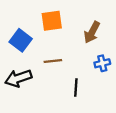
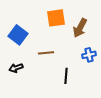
orange square: (52, 21) -> (56, 18), moved
black arrow: (18, 78) -> (16, 68), size x0.6

